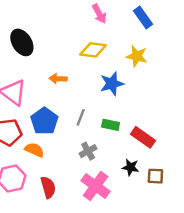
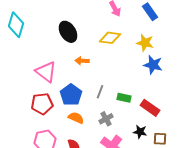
black ellipse: (22, 42) -> (68, 32), moved
blue star: (112, 84) -> (153, 65), moved, turned 30
orange semicircle: (34, 150) -> (76, 118), moved

